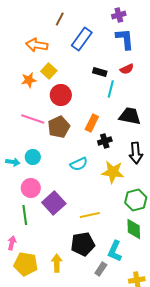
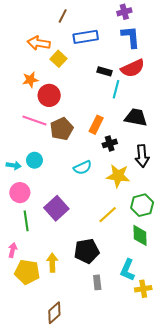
blue rectangle: (82, 39) -> (86, 37), turned 45
red semicircle: (127, 69) -> (133, 68), size x1.6
yellow square: (49, 71) -> (59, 59), moved
red circle: (61, 95) -> (49, 95), moved
pink circle: (31, 188) -> (20, 193), moved
yellow line: (90, 215) -> (108, 215), moved, turned -30
cyan L-shape: (115, 251) -> (127, 270), moved
yellow arrow: (57, 263) -> (52, 263), moved
gray rectangle: (101, 269) -> (97, 282), moved, turned -40

